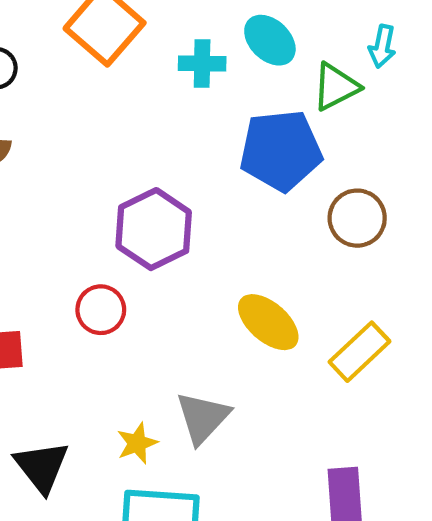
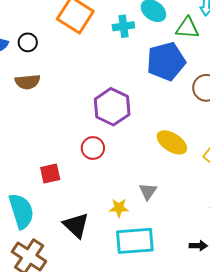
green triangle: (336, 87) -> (187, 28), turned 40
gray triangle: (203, 418) -> (148, 191), size x0.7
yellow star: (137, 443) -> (119, 208), turned 30

